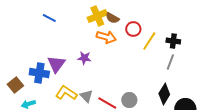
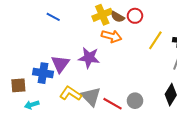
red circle: (133, 29) -> (135, 16), moved
purple star: (84, 58) -> (89, 58), size x1.5
brown square: (15, 85) -> (18, 85), turned 35
gray triangle: (86, 96) -> (91, 97), size x1.5

